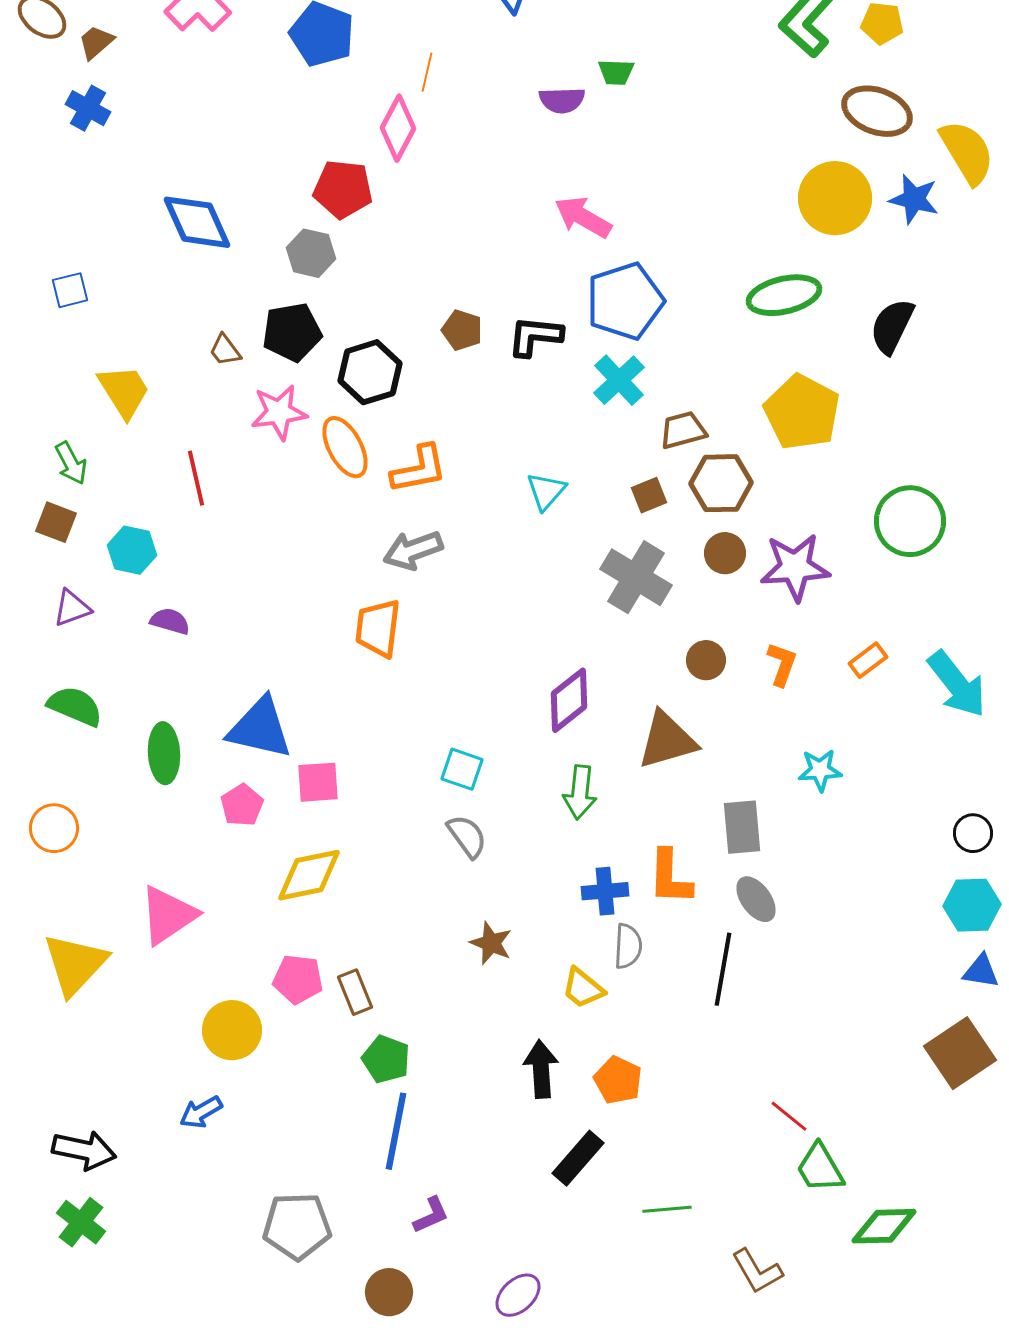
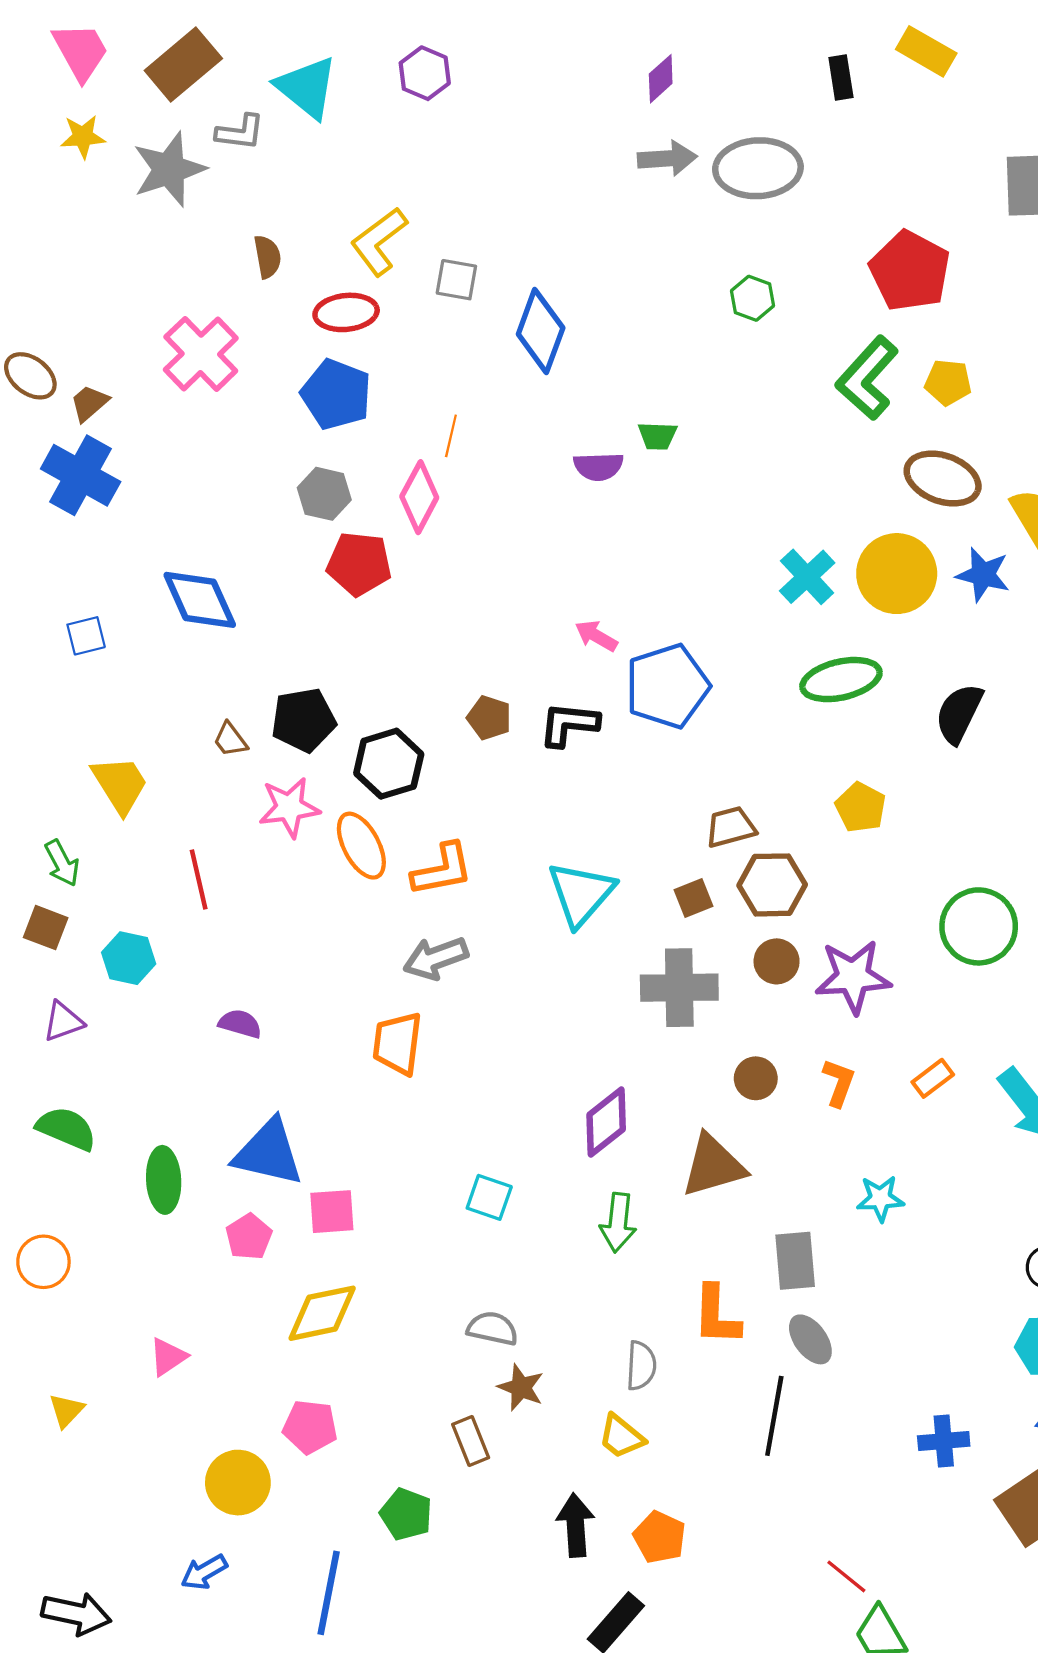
blue cross: (88, 108) -> (81, 475), size x1.6
pink arrow: (583, 217) -> (596, 636), moved, size x0.7
gray hexagon: (311, 253) -> (324, 494), moved
blue square: (70, 290) -> (86, 636), moved
cyan cross: (619, 380) -> (807, 577), moved
yellow pentagon: (802, 412) -> (861, 807), size x0.6
cyan triangle: (546, 491) -> (581, 894), size x1.6
gray cross: (636, 577) -> (679, 988), turned -32
purple semicircle: (170, 621) -> (240, 1024), moved
gray semicircle: (467, 836) -> (492, 1328), moved, turned -42
blue cross: (605, 891) -> (944, 1441), moved
pink triangle: (168, 915) -> (168, 1357), size x0.6
gray semicircle: (628, 946) -> (641, 1366), moved
yellow triangle: (75, 964) -> (66, 1410), size x0.5
brown rectangle: (355, 992) -> (471, 1441), moved
blue line: (396, 1131) -> (329, 1593), moved

